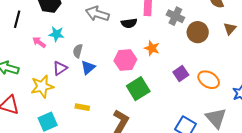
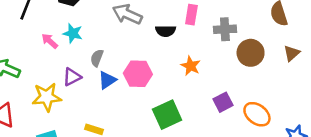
gray cross: (175, 16) -> (225, 29), turned -36
pink hexagon: (125, 60) -> (138, 74), moved

